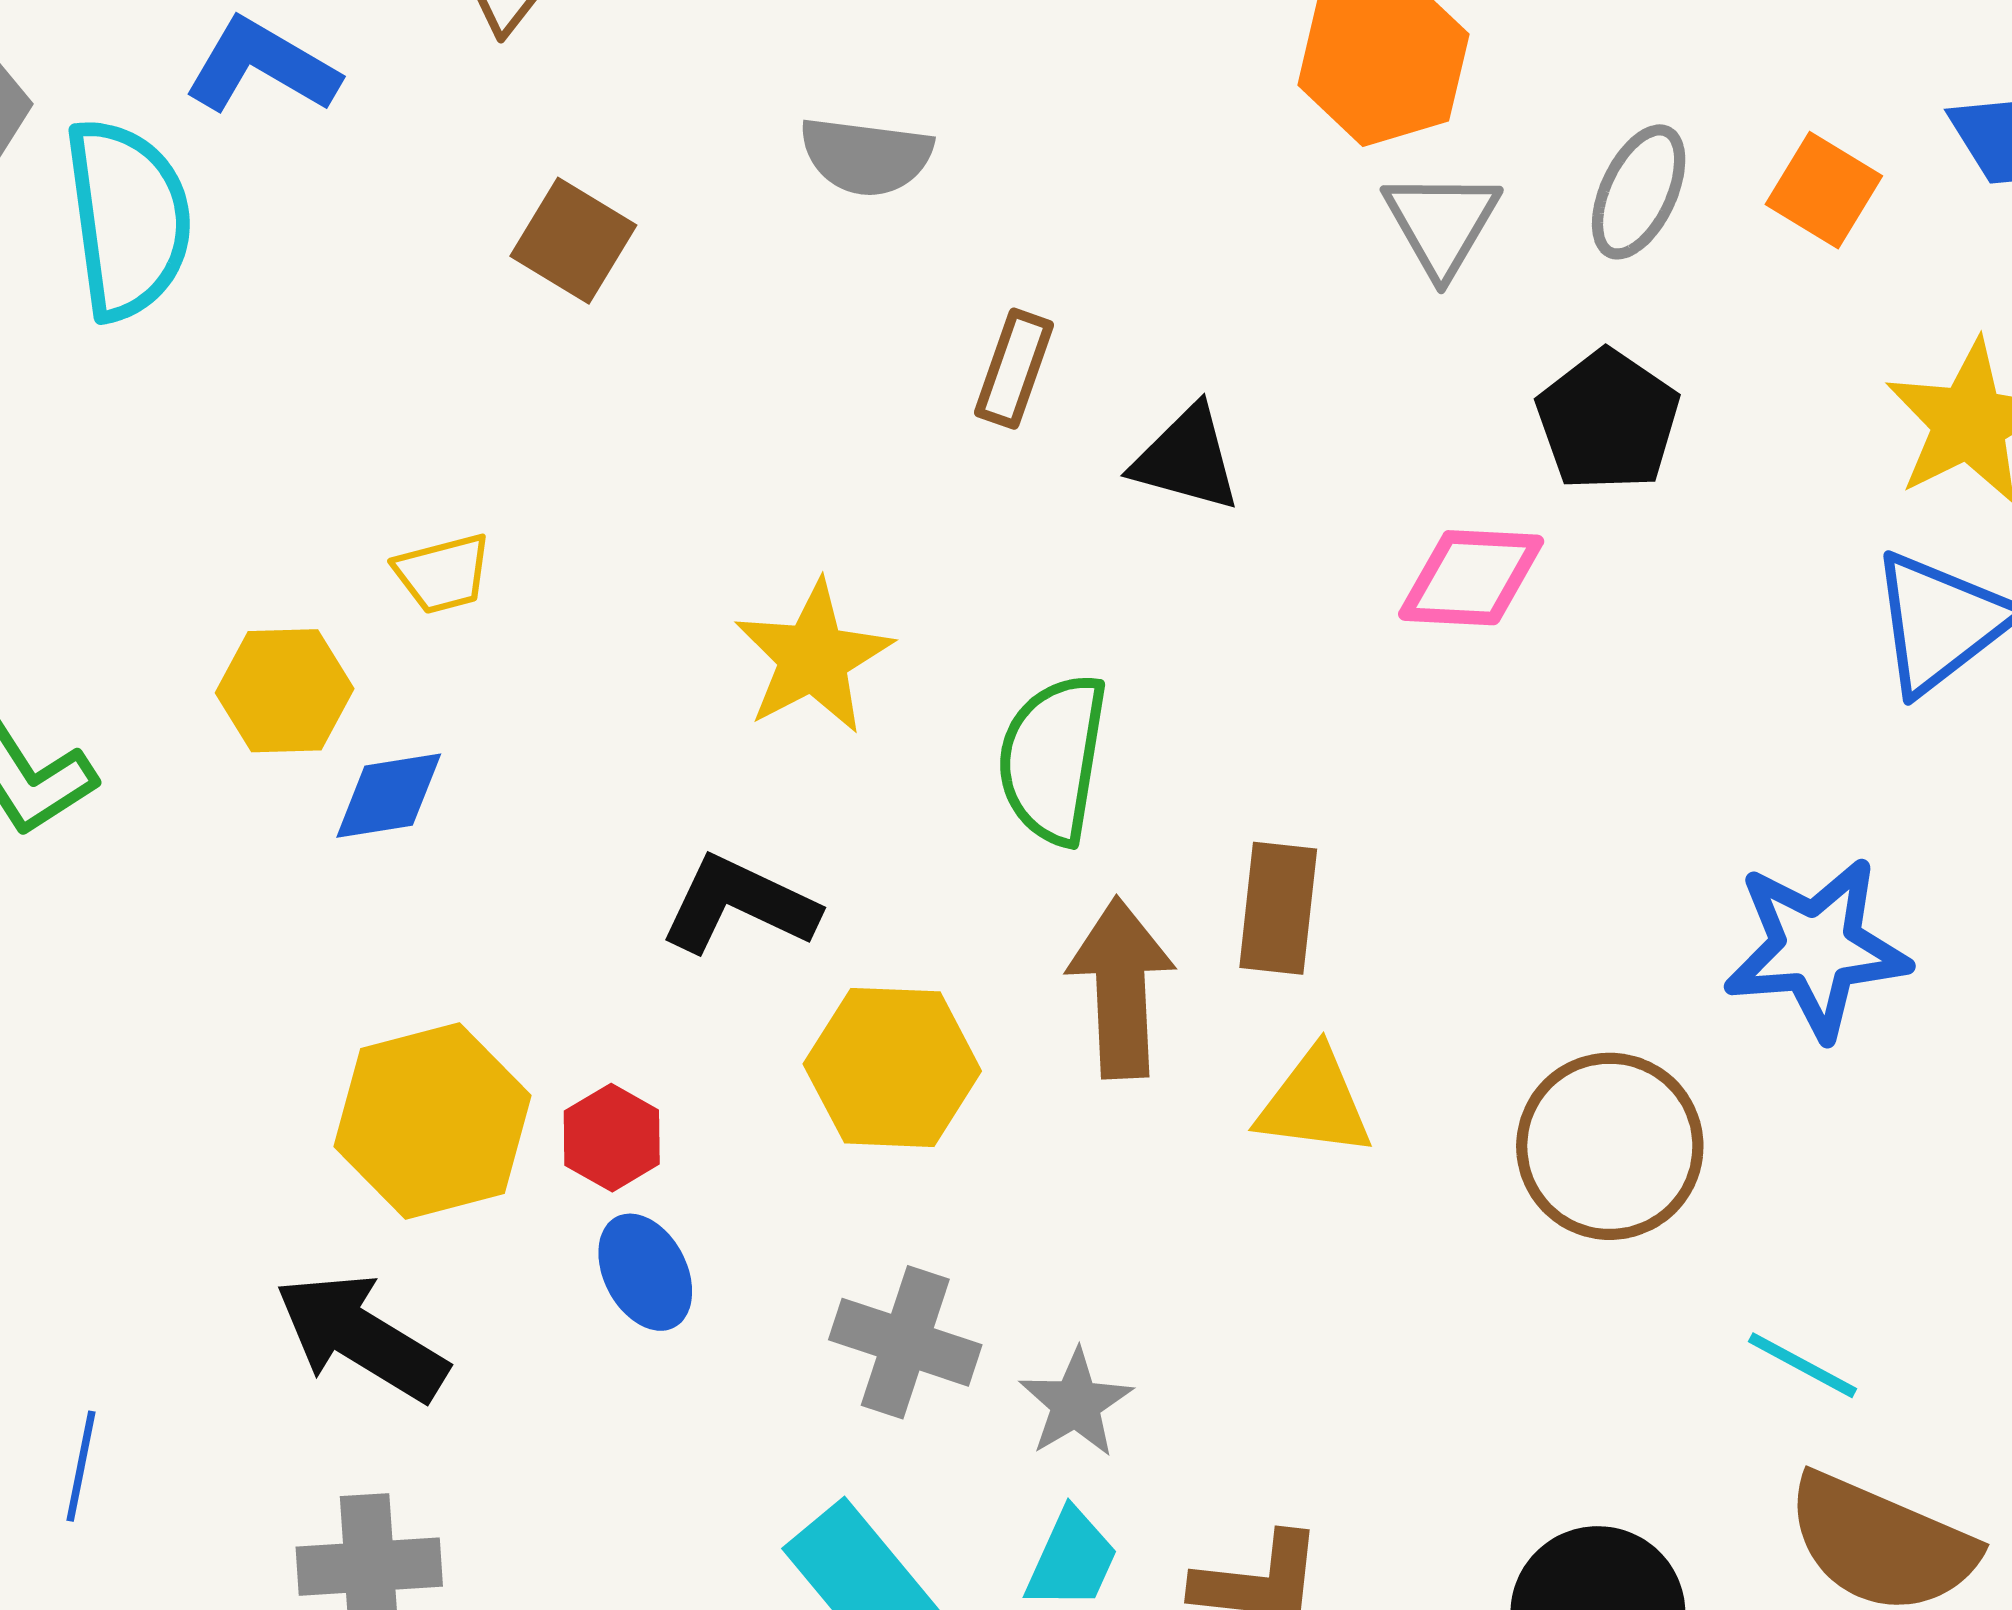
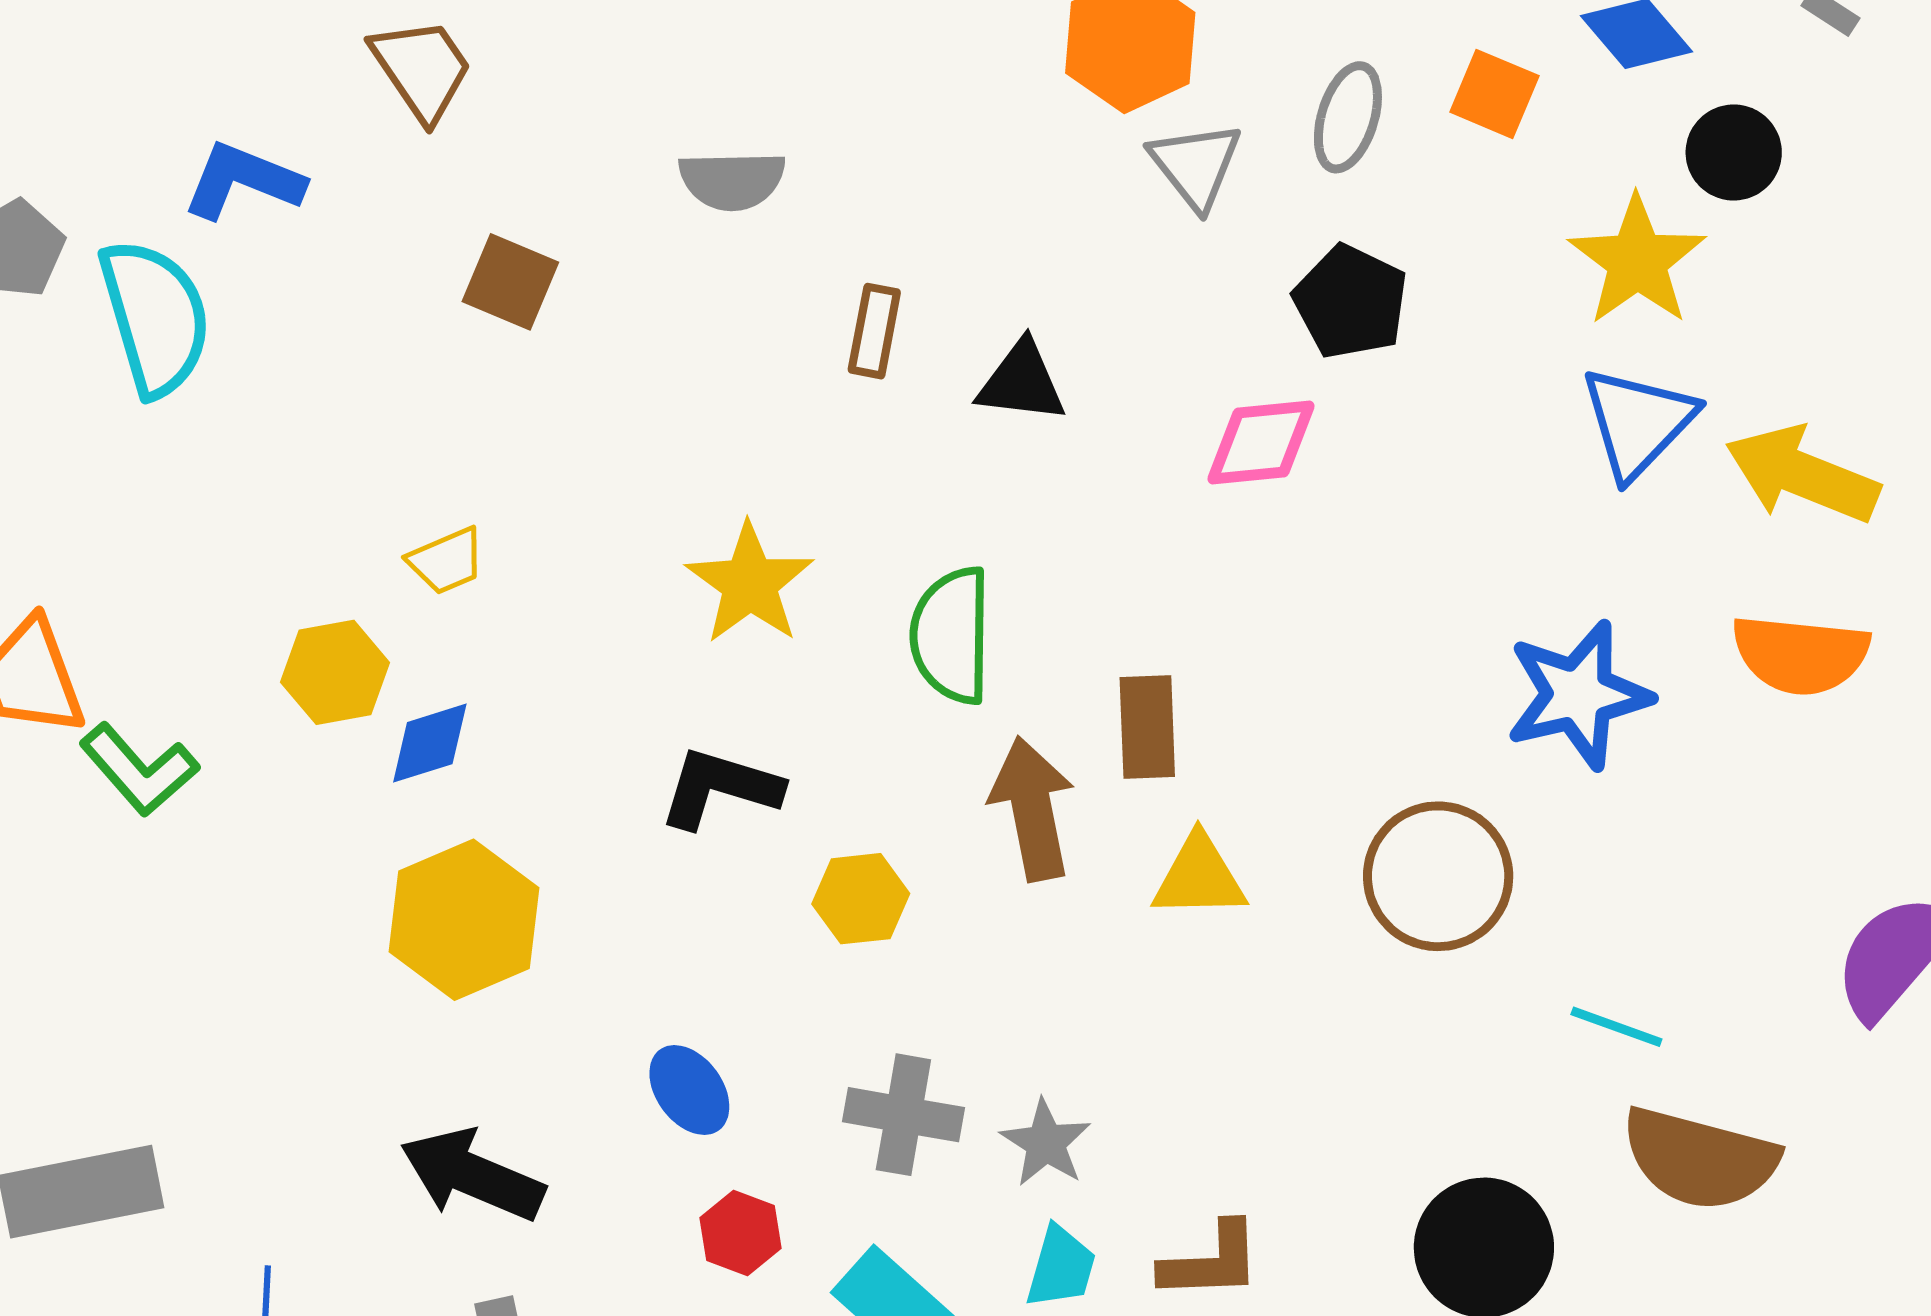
yellow hexagon: (892, 1067) -> (861, 899), size x0.7
yellow hexagon: (432, 1121) -> (464, 920), moved
red hexagon: (612, 1138) -> (741, 1233), moved

